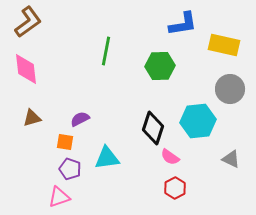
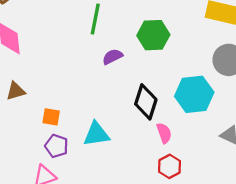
purple semicircle: (80, 119) -> (112, 57), moved
pink semicircle: (170, 157) -> (164, 133), turned -144

